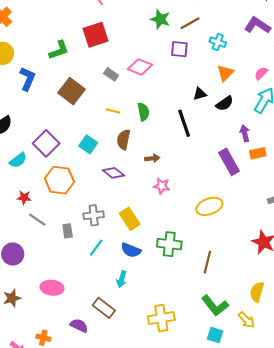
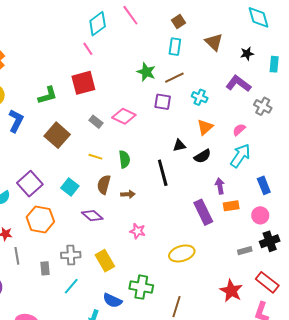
brown arrow: (152, 158) -> (128, 194), moved
gray line: (37, 220) -> (17, 256), turned 42
blue semicircle: (131, 250) -> (112, 300), moved

